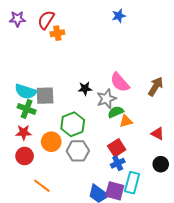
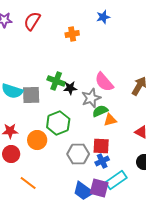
orange cross: (57, 33) -> (72, 34), moved
green cross: (27, 109) -> (56, 81), moved
red square: (117, 148) -> (101, 146), turned 36
gray hexagon: (78, 151) -> (78, 154), moved
cyan rectangle: (132, 183) -> (116, 180), turned 40

